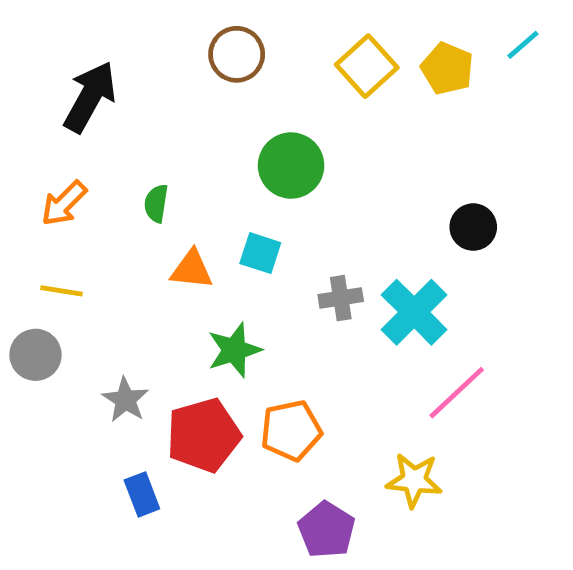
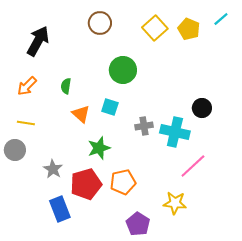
black circle: (473, 227) -> (202, 108), moved
orange triangle: (192, 270) -> (81, 114), turned 36
cyan cross: (414, 312) -> (175, 132), turned -32
blue rectangle: (142, 494) -> (60, 209), size x1.4

